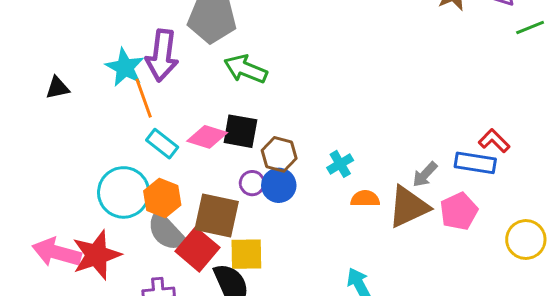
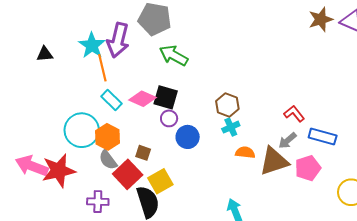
red L-shape: (494, 141) -> (294, 114), moved
brown hexagon: (279, 154) -> (227, 105), moved
purple circle: (252, 183) -> (169, 118), moved
brown square: (217, 215) -> (143, 153), size x0.5
gray semicircle: (167, 231) -> (108, 160), size x0.7
yellow square: (246, 254) -> (160, 181), turned -35

